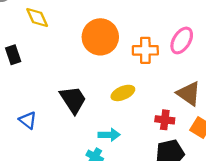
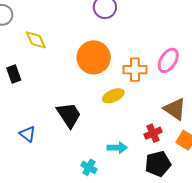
yellow ellipse: (123, 93) -> (113, 96), moved
red cross: (165, 120) -> (153, 133), turned -30
cyan arrow: (109, 135) -> (117, 148), moved

